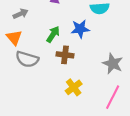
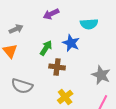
blue star: (80, 29) -> (71, 43), turned 30
gray semicircle: (27, 59) -> (22, 86), moved

